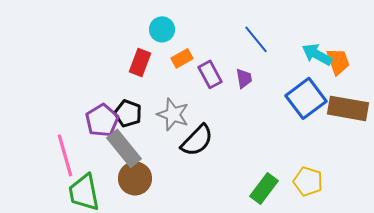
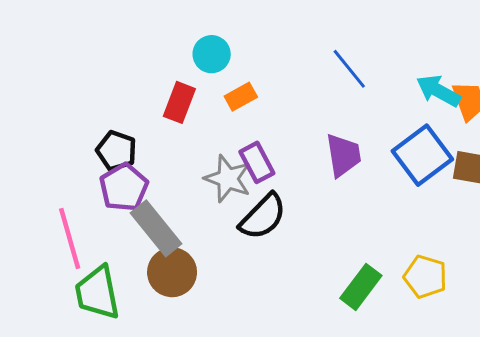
purple rectangle: (210, 74) -> (257, 162), moved
purple trapezoid: (244, 78) -> (343, 155), moved, size x1.5
black pentagon: (128, 113) -> (116, 151), moved

